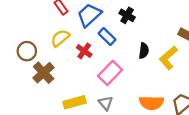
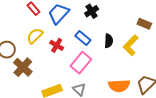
black cross: (127, 15) -> (92, 11), turned 32
blue rectangle: (107, 37) -> (83, 38), moved

